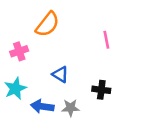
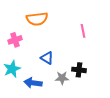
orange semicircle: (47, 24) -> (37, 19), turned 45
gray star: (70, 108) -> (62, 78), moved

